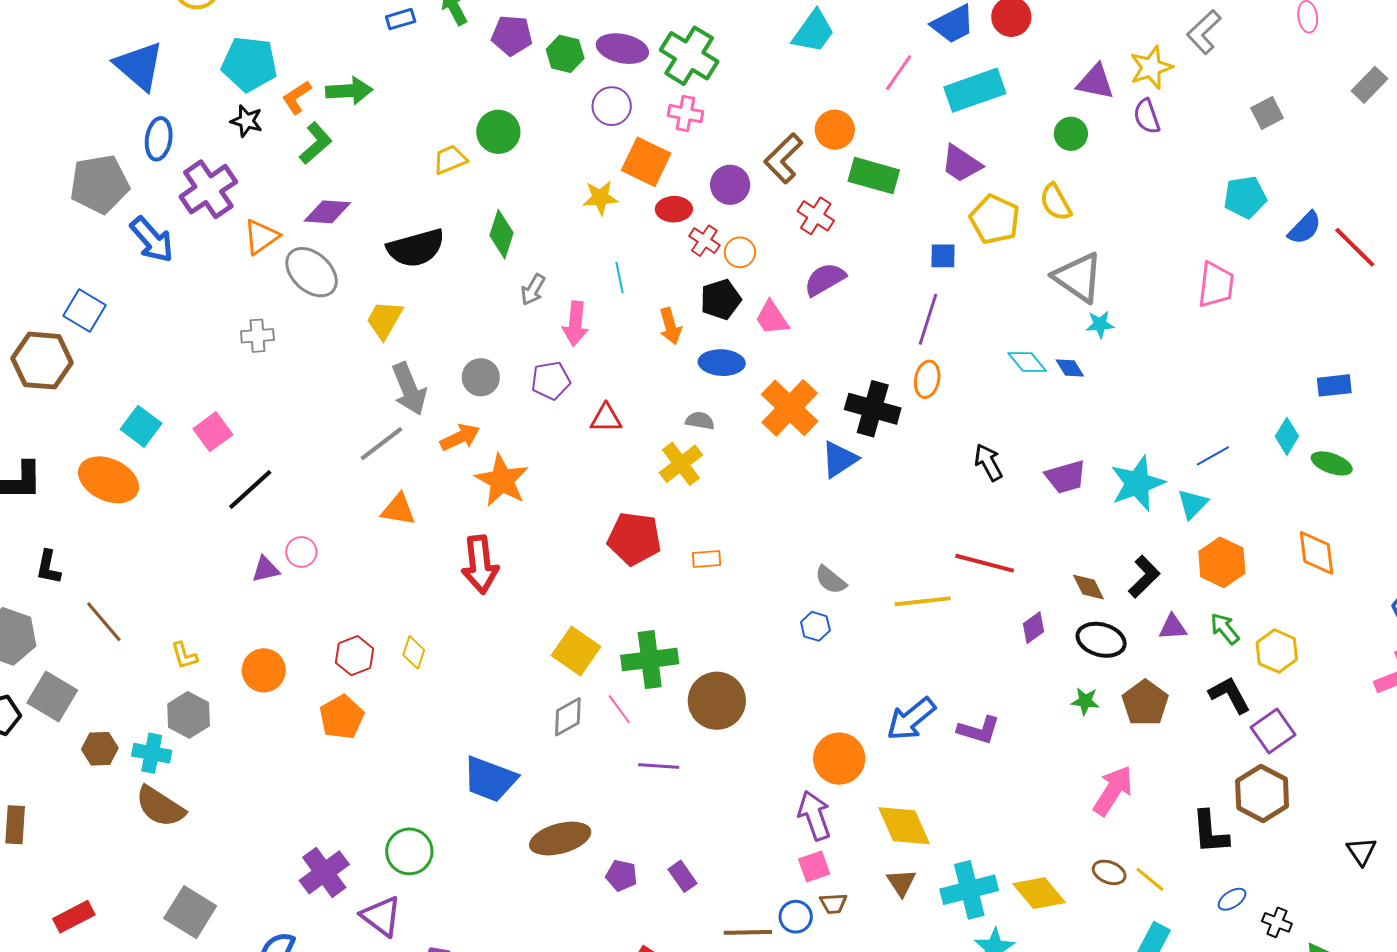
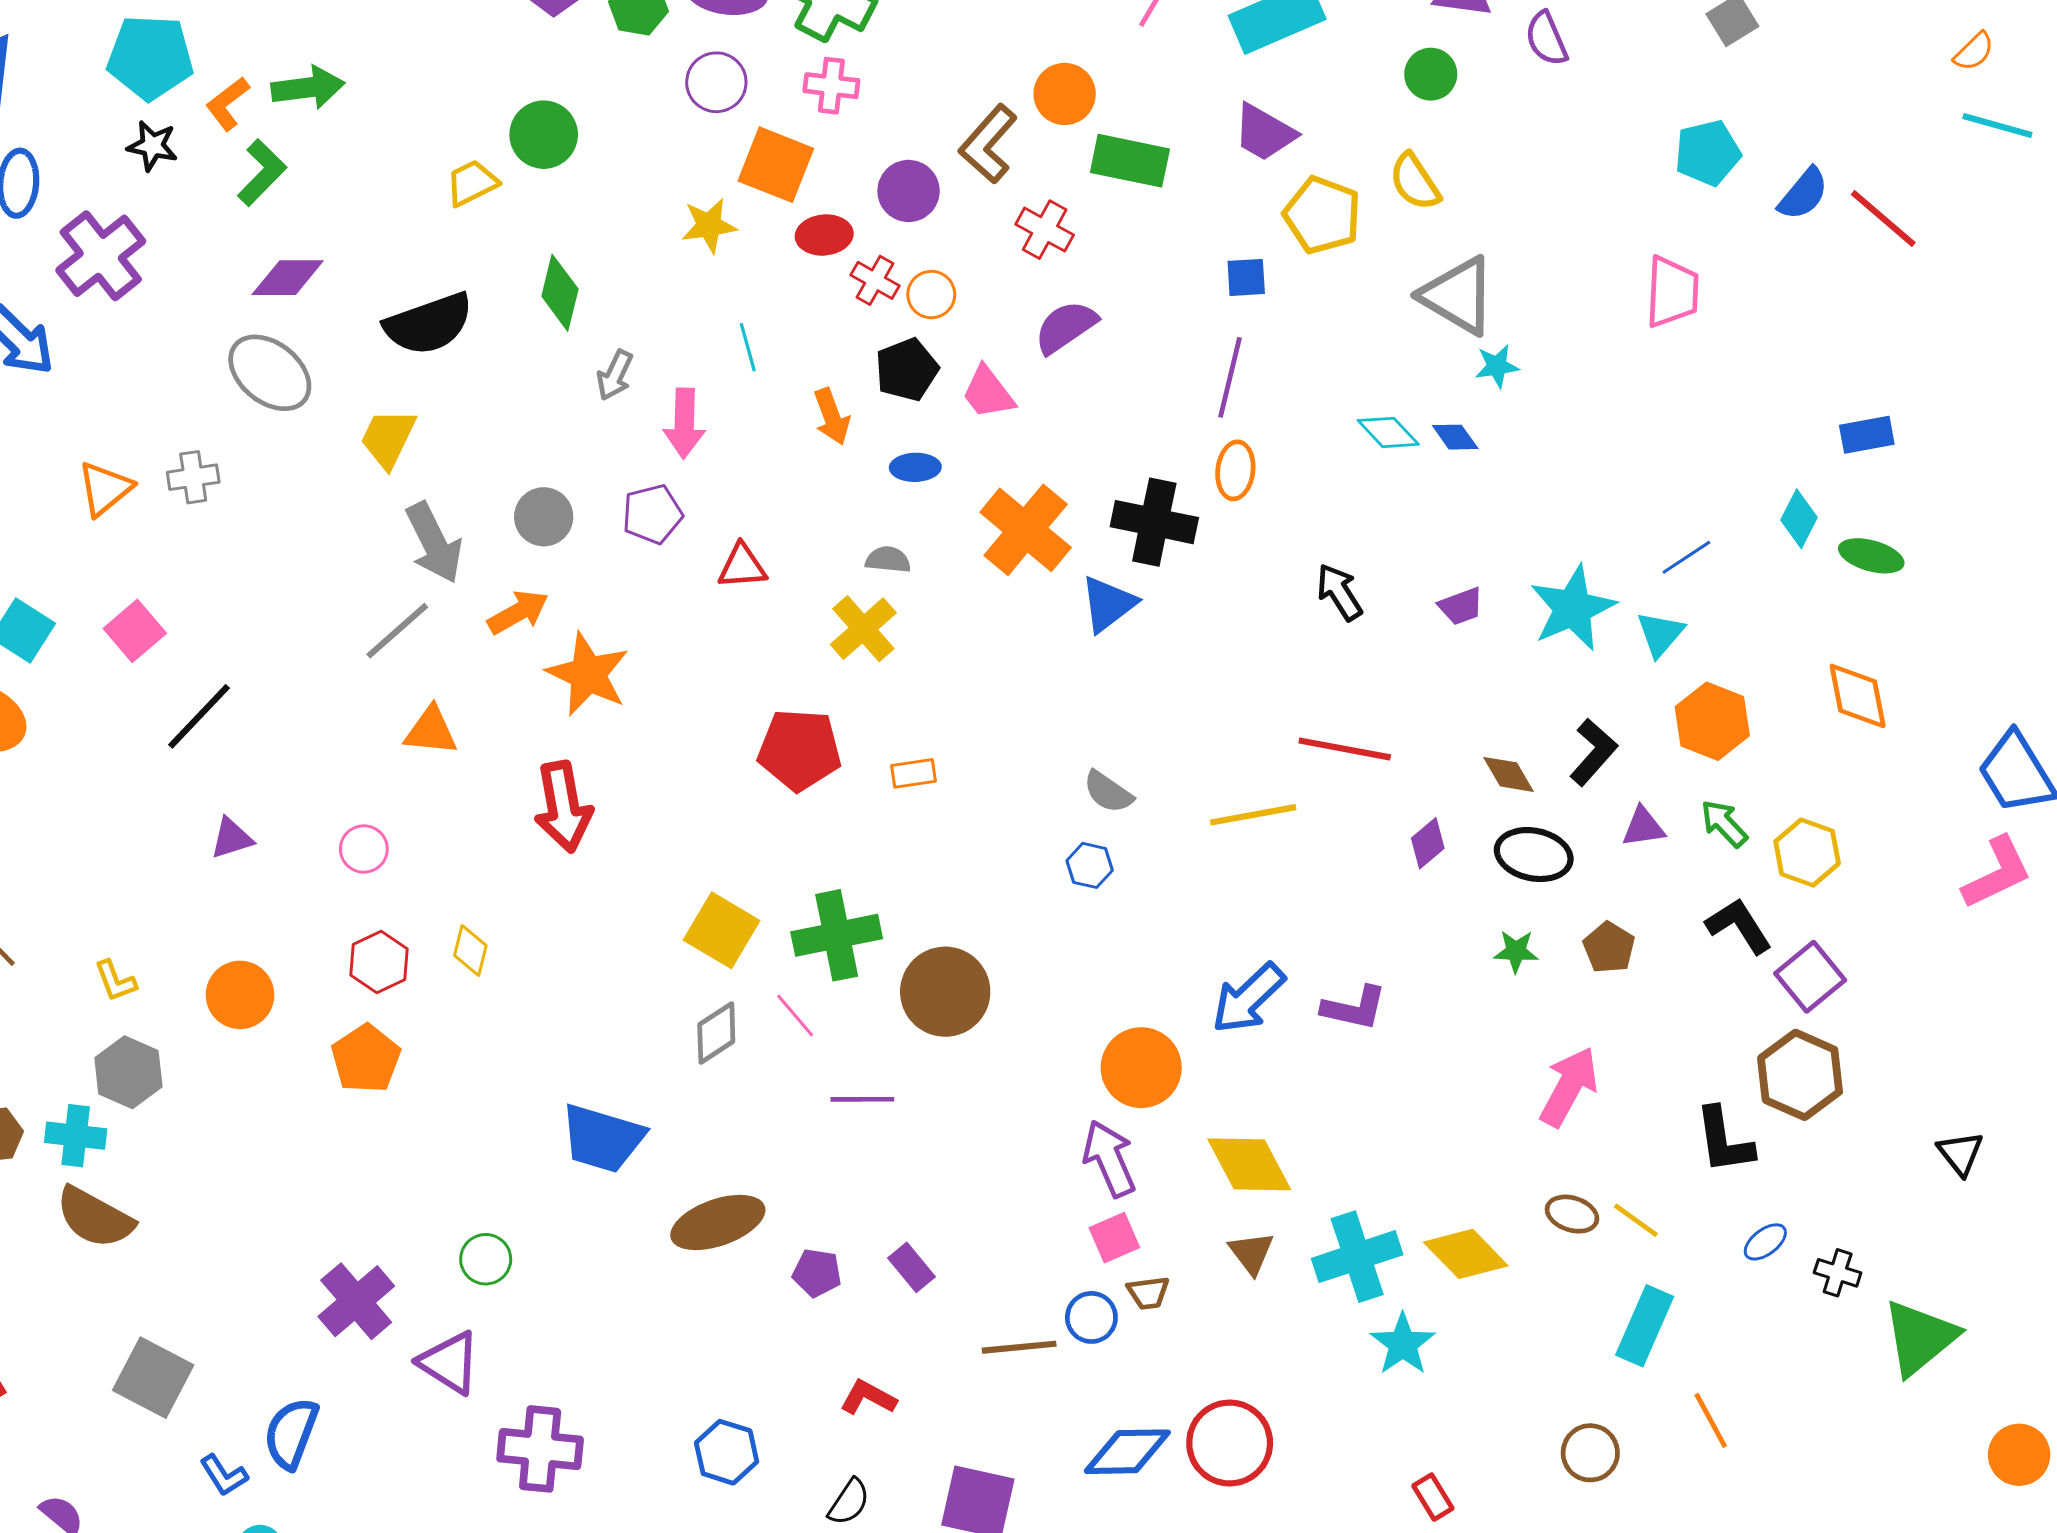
orange triangle: (261, 237) -> (105, 489), moved
blue ellipse: (722, 363) -> (915, 467), size x0.7
purple trapezoid: (1066, 477) -> (1461, 606), size x0.7
pink circle: (301, 552) -> (364, 849), moved
brown pentagon: (1145, 703) -> (1609, 947), size x0.7
green circle: (409, 851) -> (486, 1259), size x0.7

